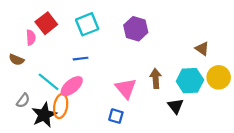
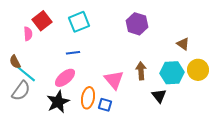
purple hexagon: (136, 29) -> (137, 24), moved
brown semicircle: (16, 60) -> (15, 62), moved, turned 40
cyan line: (49, 82) -> (26, 74), moved
gray semicircle: (23, 101) -> (21, 91), size x1.5
orange ellipse: (61, 106) -> (88, 98), moved
black star: (44, 115) -> (58, 102), moved

